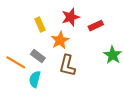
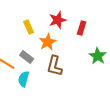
red rectangle: (96, 26) -> (82, 28), turned -48

